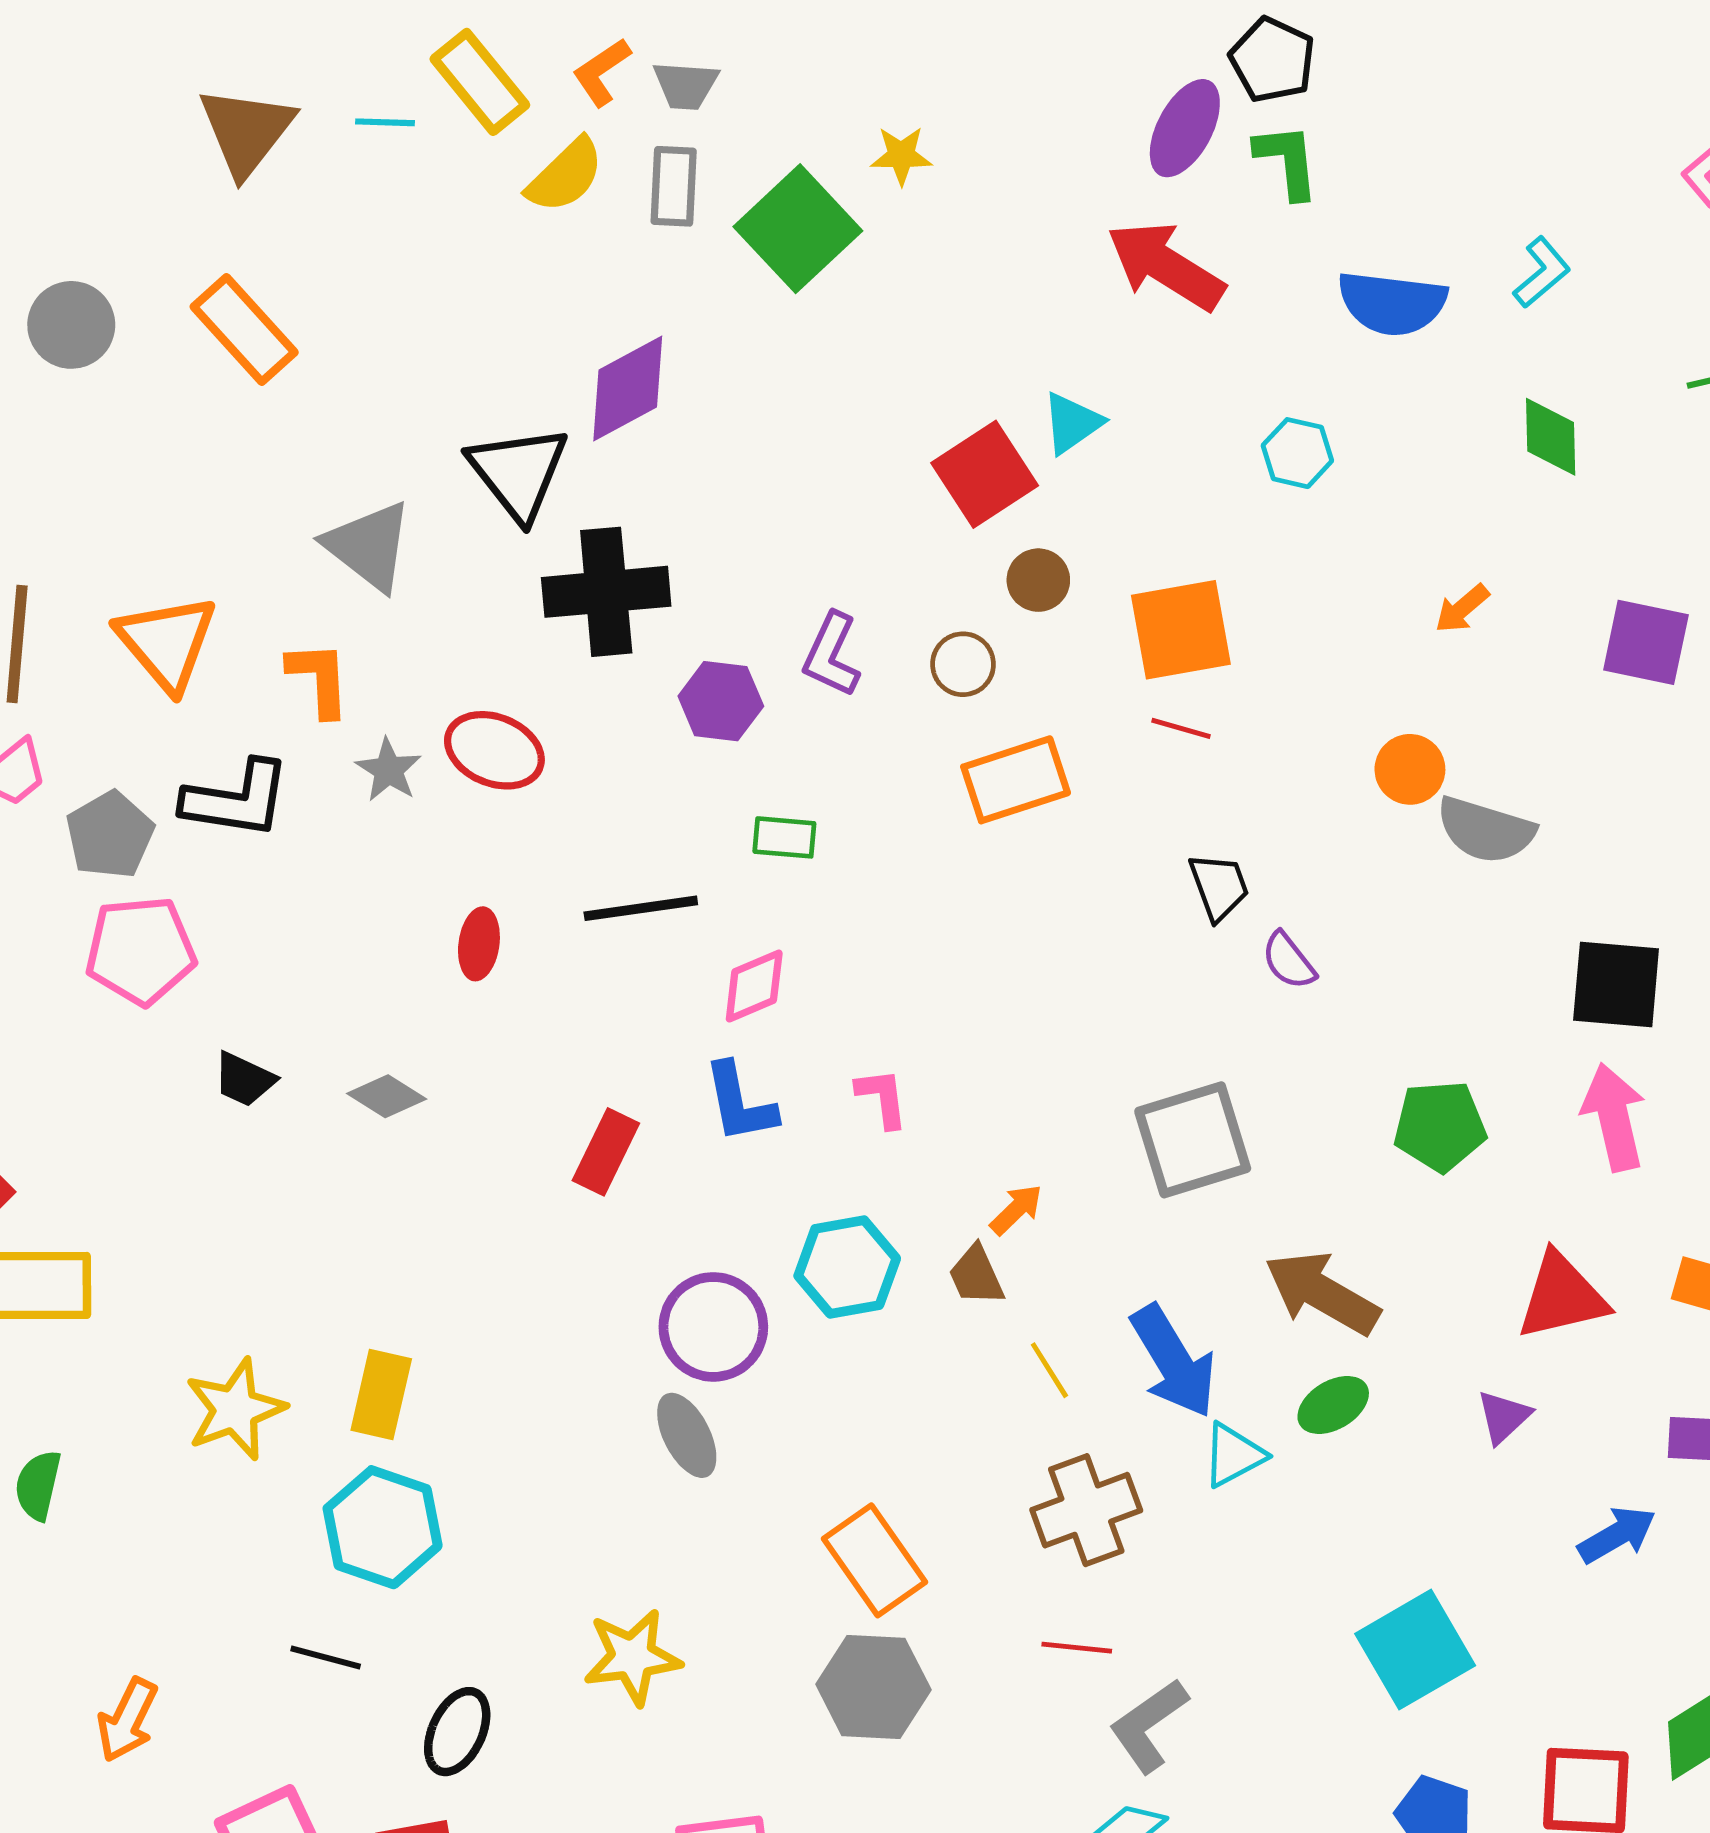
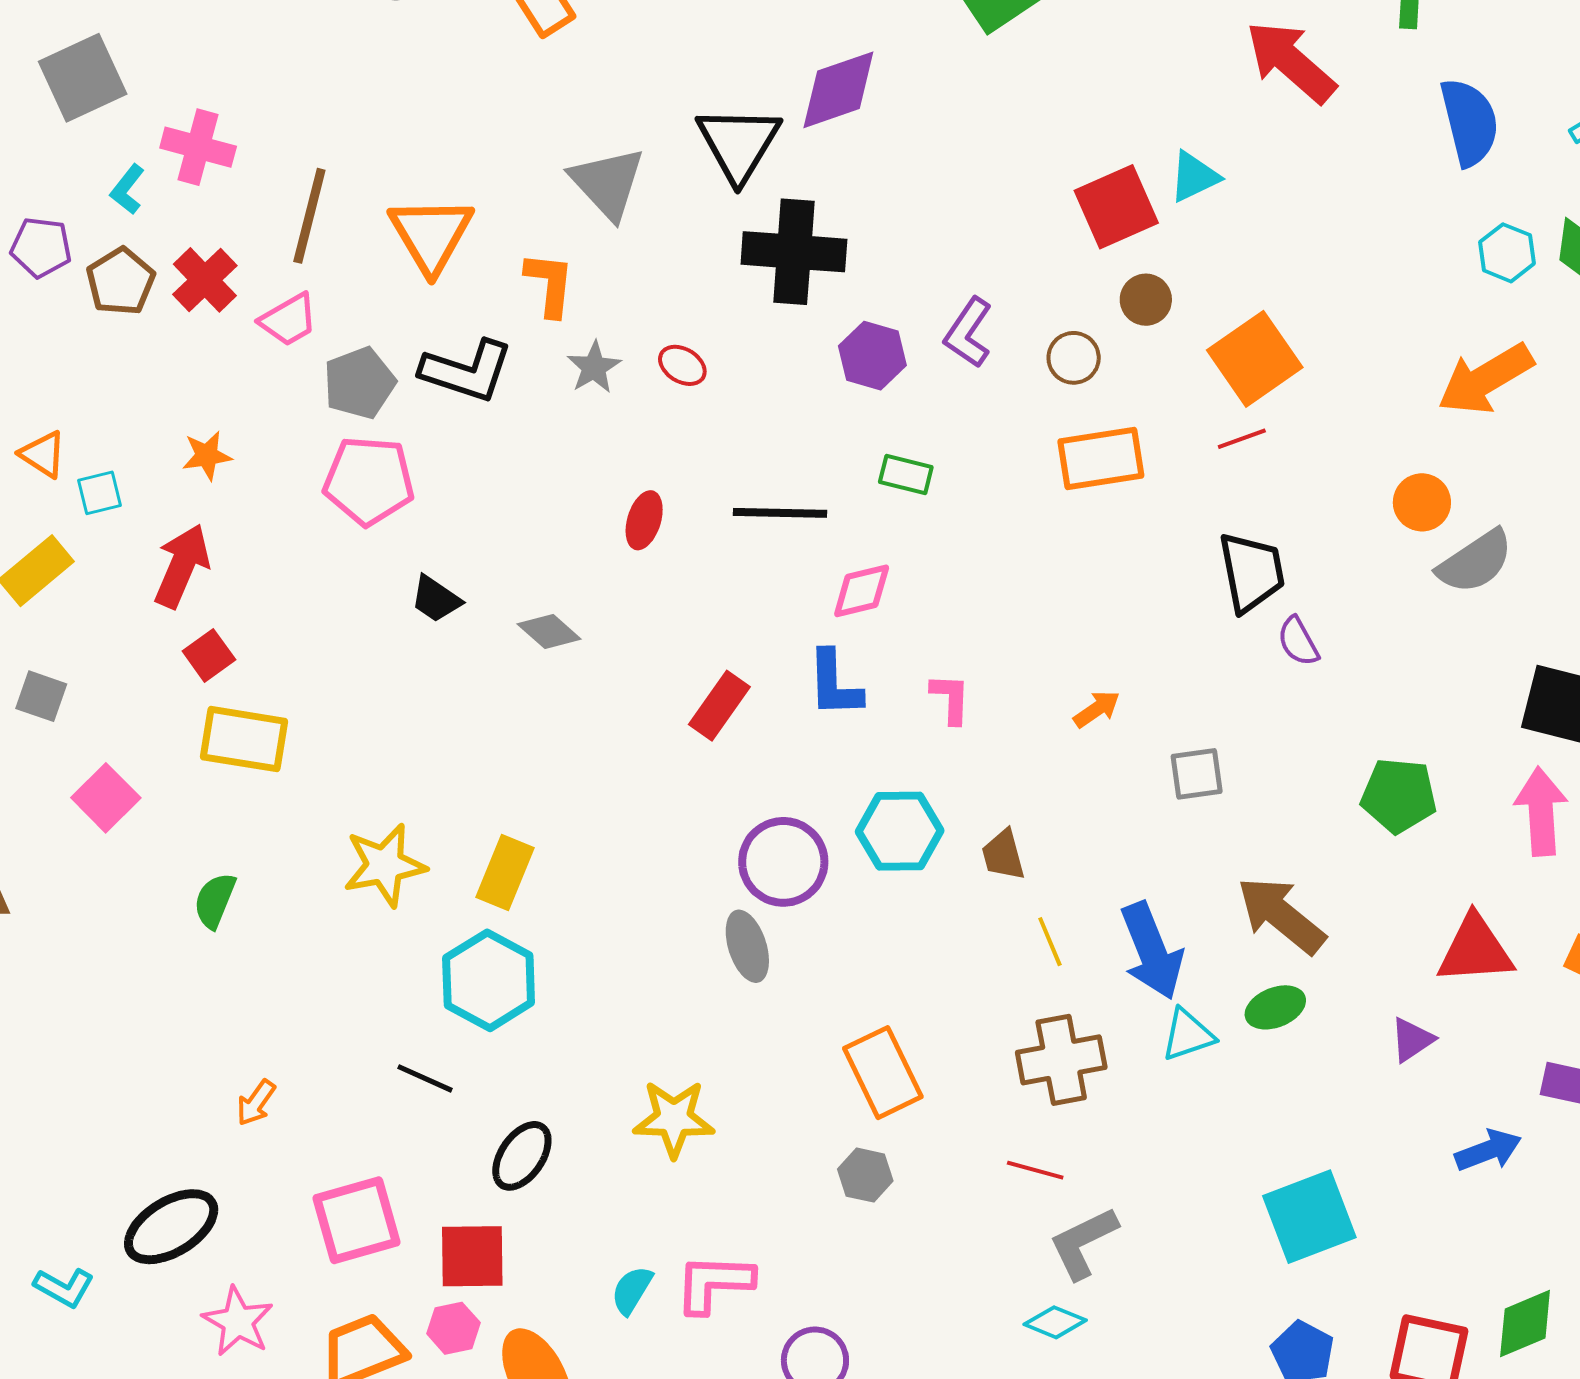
blue semicircle: (1392, 303) -> (1469, 122), turned -120
cyan hexagon: (1297, 453) -> (1507, 253), moved
orange arrow: (1462, 609) -> (1486, 379), size x2.0
orange square: (1181, 630) -> (1255, 359), turned -34
red line: (1181, 728) -> (1242, 439), turned -45
red ellipse: (494, 750) -> (682, 365), size x0.6
gray semicircle: (1486, 830) -> (1475, 562), turned -60
black trapezoid: (1219, 887) -> (1252, 572), size x1.4
gray square: (1193, 1140) -> (1197, 774), size x0.6
orange arrow: (1016, 1210) -> (1097, 709), moved
gray hexagon: (873, 1687) -> (865, 1175), size x0.6
orange arrow: (127, 1720) -> (256, 1103), size x0.7

